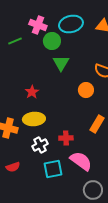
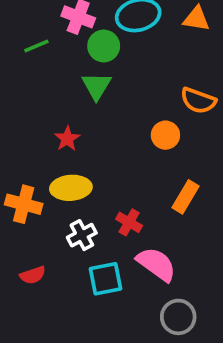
green triangle: (61, 63) -> (96, 86), moved
red cross: (66, 138) -> (129, 222), turned 32

